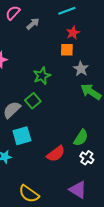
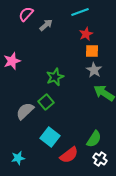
orange square: (67, 50) -> (92, 51), moved
cyan square: (22, 136) -> (50, 137), moved, turned -36

